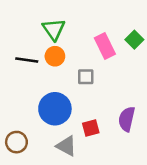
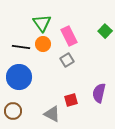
pink rectangle: (105, 46) -> (69, 36), moved
gray square: (86, 77) -> (67, 60), turned -32
blue circle: (55, 109) -> (19, 77), moved

